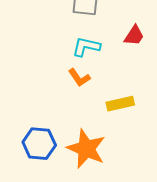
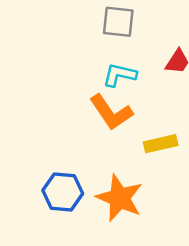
orange L-shape: (79, 78) -> (111, 112), size x1.6

